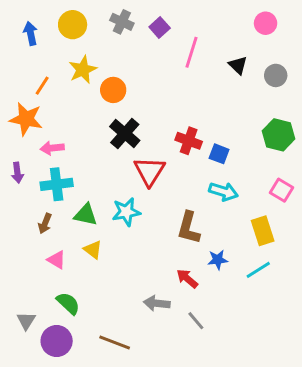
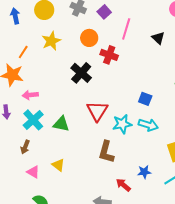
orange circle: (113, 90) -> (89, 38), moved
black cross: (125, 133) -> (81, 73), moved
red cross: (189, 141) -> (109, 55), moved
cyan cross: (57, 184) -> (33, 120), turned -35
cyan star: (126, 212) -> (122, 124), moved
green triangle: (86, 215) -> (61, 124), moved
brown L-shape: (189, 228) -> (106, 152), moved

